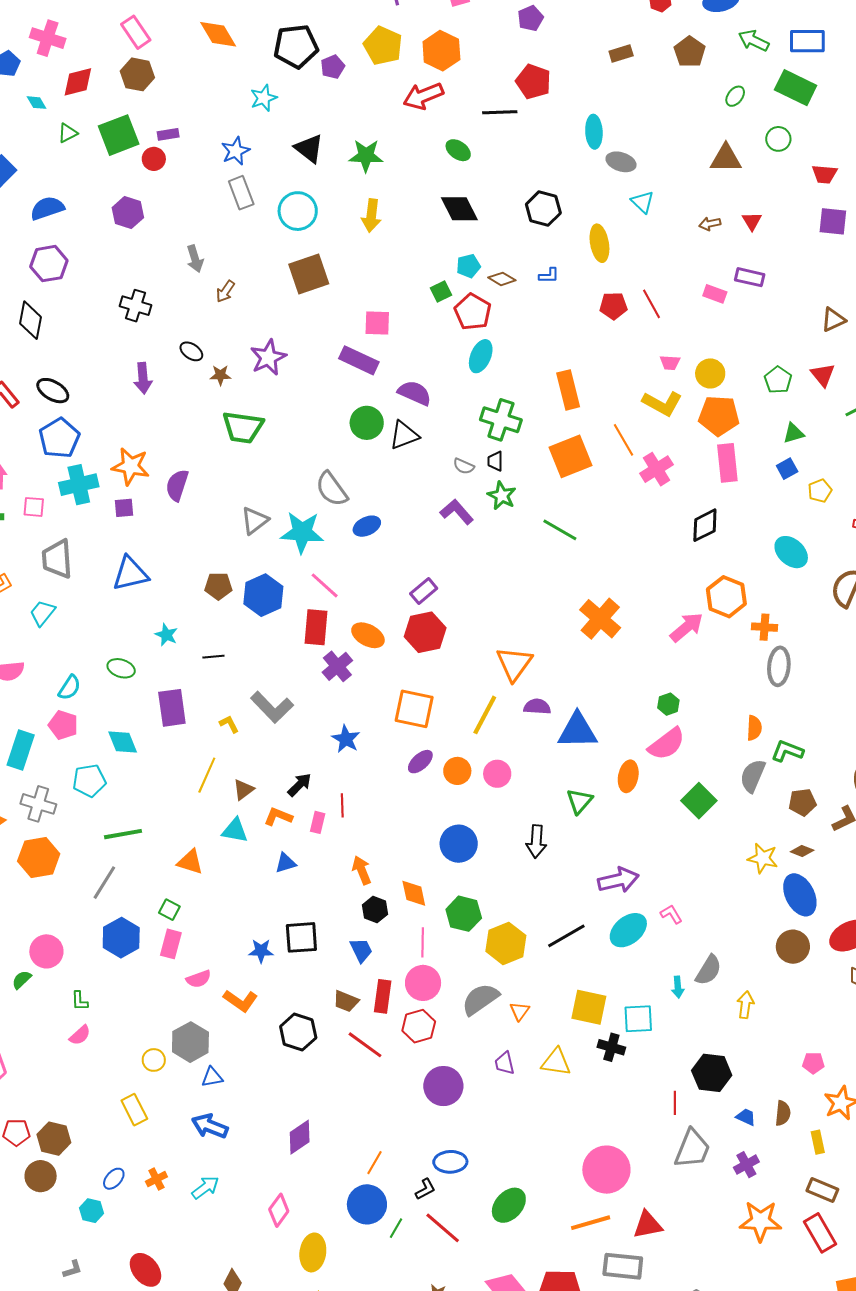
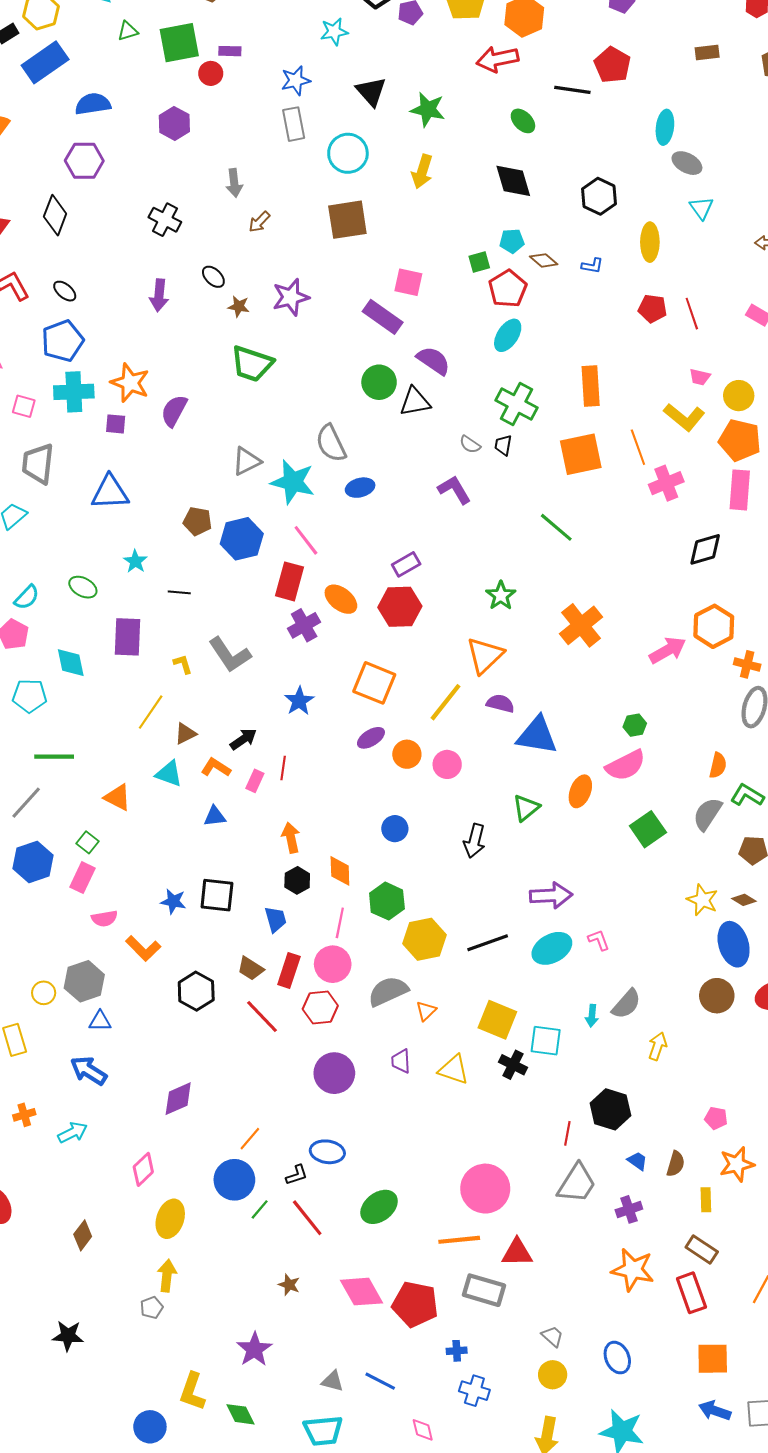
black ellipse: (53, 391) -> (65, 291), size x0.7
green star: (502, 496) -> (501, 596), moved
blue circle: (459, 844) -> (395, 829), size x0.7

